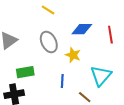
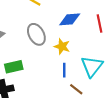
blue line: (62, 81) -> (64, 70), moved

